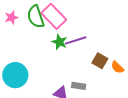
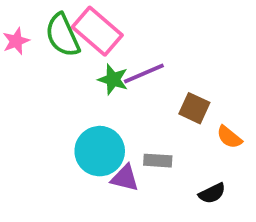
orange semicircle: (117, 67) -> (229, 137), moved
cyan circle: (15, 75) -> (100, 151), moved

